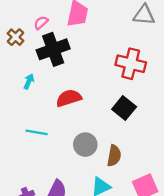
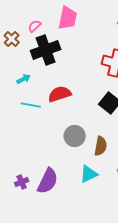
cyan arrow: (29, 81) -> (24, 79), turned 40
cyan line: (37, 132) -> (31, 105), moved

